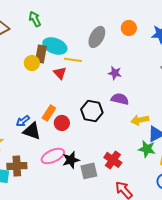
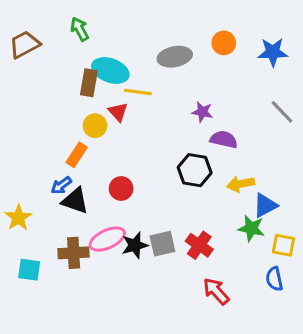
gray ellipse: (97, 37) -> (175, 57), turned 50
yellow circle: (32, 63) -> (95, 126), moved
purple semicircle: (120, 99) -> (224, 139), moved
black hexagon: (92, 111) -> (195, 170), moved
orange rectangle: (49, 113) -> (77, 155), moved
brown cross: (17, 166) -> (74, 253), moved
gray square: (89, 171) -> (162, 244), moved

